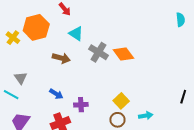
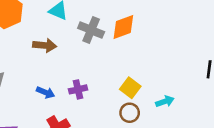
orange diamond: (123, 54) -> (123, 27), turned -65
purple cross: (81, 105) -> (78, 89), moved

